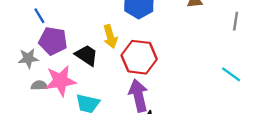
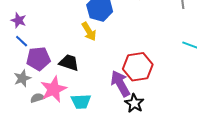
yellow arrow: (110, 37) -> (89, 31), moved
red hexagon: (139, 57) -> (138, 67), moved

